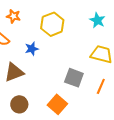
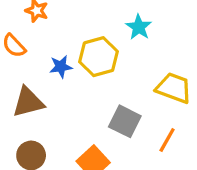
cyan star: (97, 20) -> (139, 27), moved
yellow hexagon: (52, 24) -> (98, 57), moved

